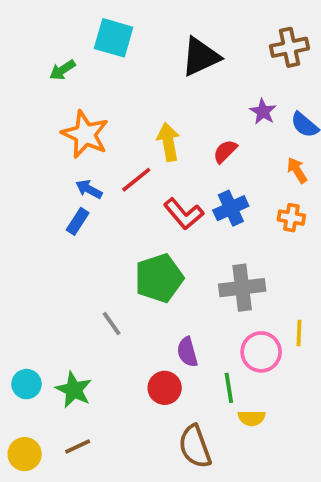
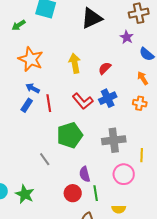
purple star: (263, 112) -> (127, 37), moved
red line: (136, 180) -> (49, 103), moved, turned -60
yellow line: (299, 333) -> (142, 155), moved
green line: (229, 388) -> (96, 193), moved

